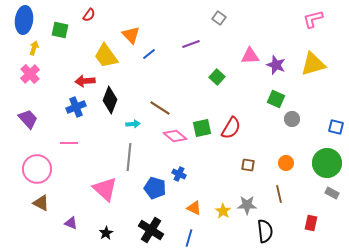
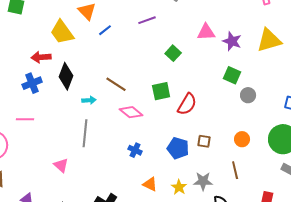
green square: (202, 128) -> (161, 91), moved
blue pentagon: (155, 188) -> (178, 148), moved
pink triangle: (105, 189) -> (61, 165), size x0.6

